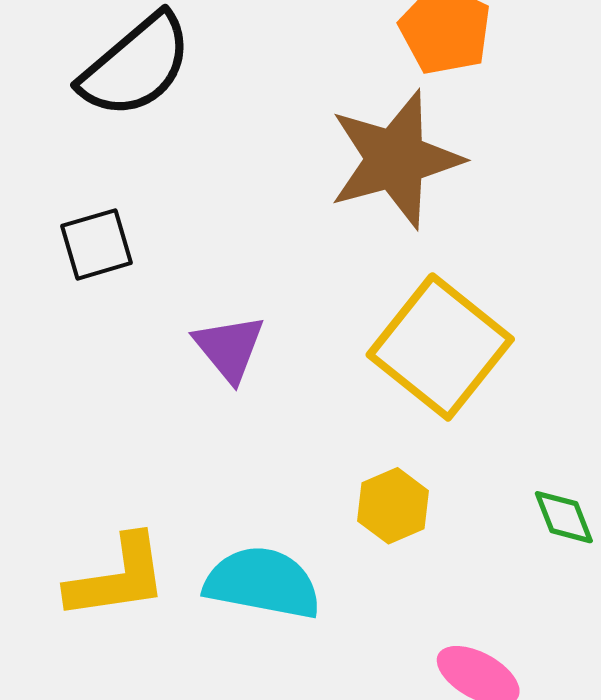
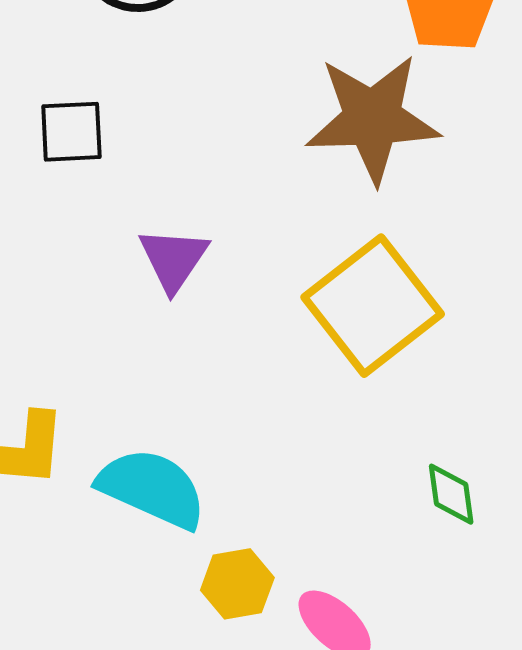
yellow hexagon: (393, 506) -> (237, 584), moved

